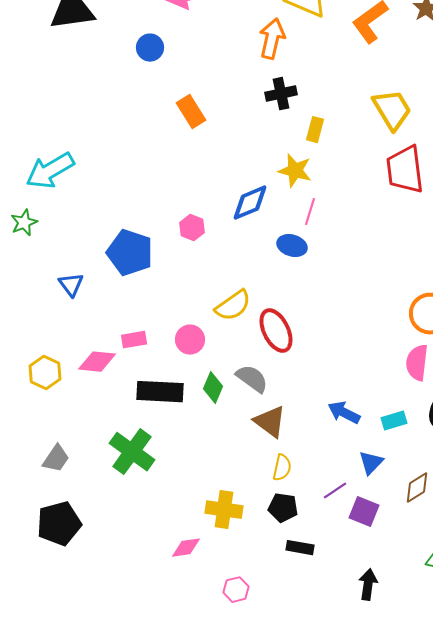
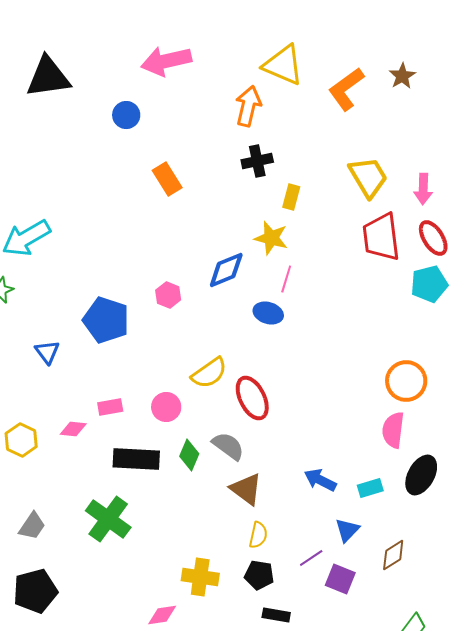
pink diamond: (97, 362) -> (73, 429), size x0.7

